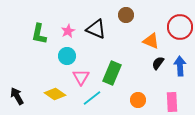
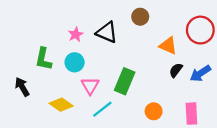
green L-shape: (39, 34) -> (43, 59), moved
blue arrow: (180, 66) -> (200, 73), turned -120
black arrow: (17, 96) -> (22, 87), moved

